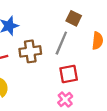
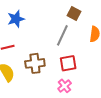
brown cross: (30, 51) -> (35, 63), moved

